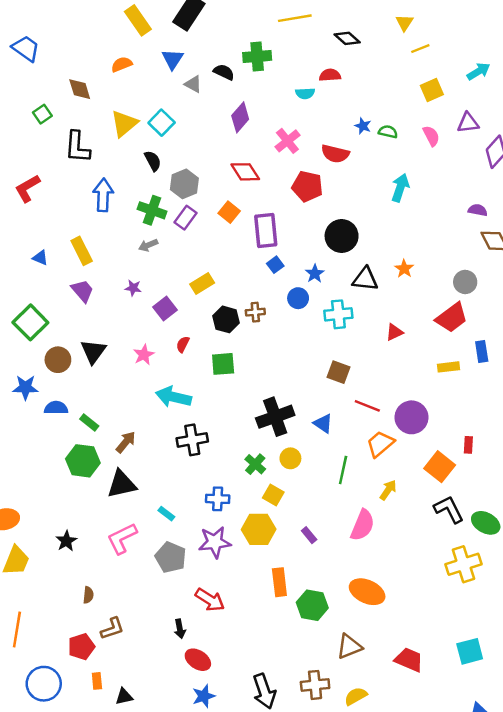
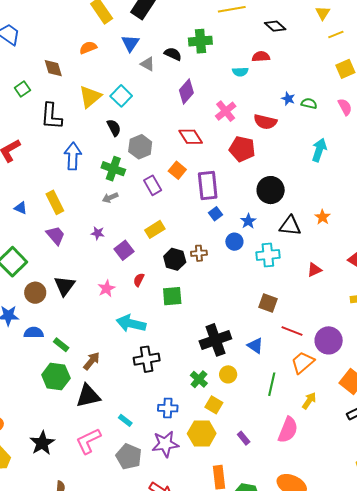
purple rectangle: (185, 218) -> (153, 185), moved, turned -66
black star: (66, 541) -> (42, 443), size x1.4

